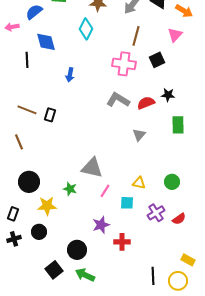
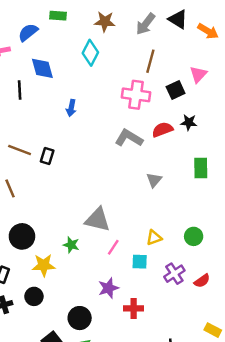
pink triangle: (175, 35) -> (198, 74), moved
black star: (168, 95) -> (189, 122), moved
red semicircle: (146, 103) -> (162, 130), moved
yellow triangle: (139, 183) -> (154, 238), turned -32

